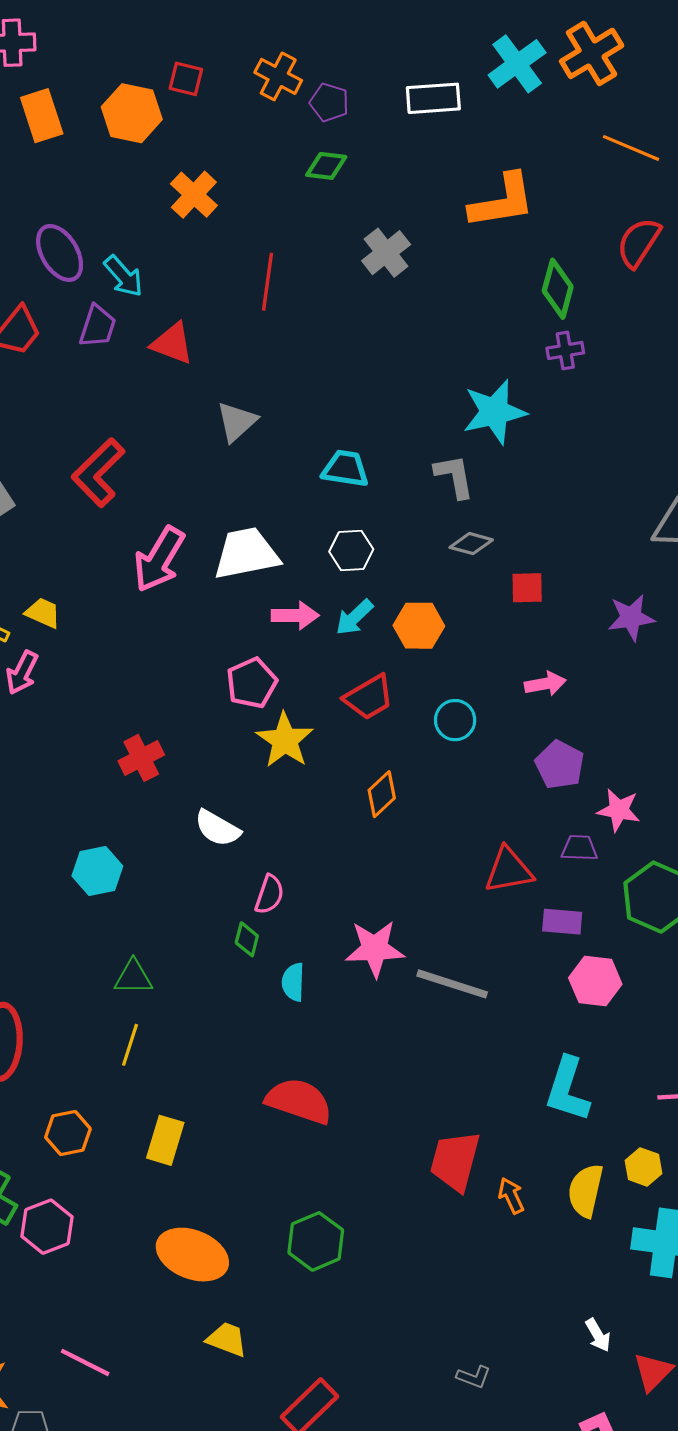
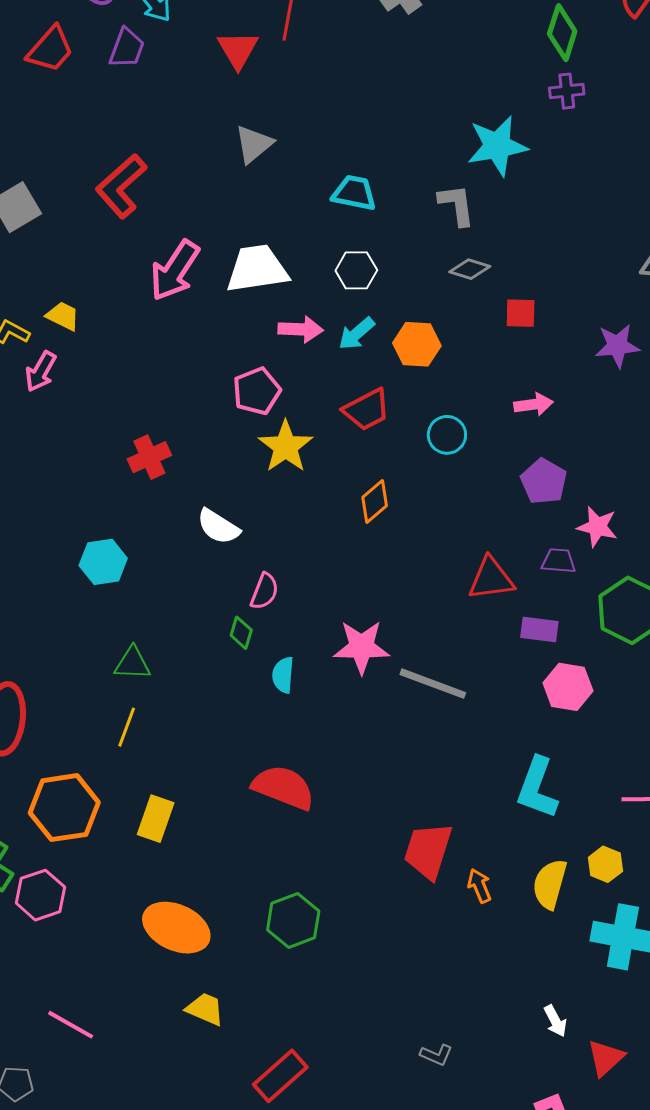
red triangle: (172, 343) -> (238, 50), moved, turned 36
orange hexagon: (68, 1133) -> (64, 808), size x1.6

